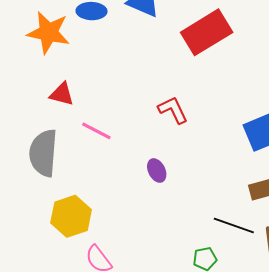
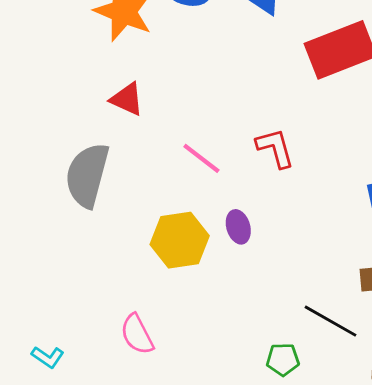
pink line: (96, 131) -> (201, 158), moved
yellow hexagon: (71, 216) -> (180, 240), moved

